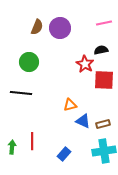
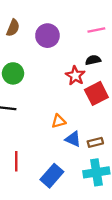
brown semicircle: (37, 27) -> (13, 28), moved
red square: (104, 80) -> (96, 93), turned -30
blue rectangle: (64, 154) -> (52, 176), size x1.5

